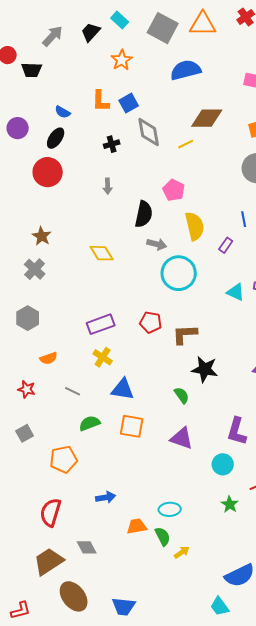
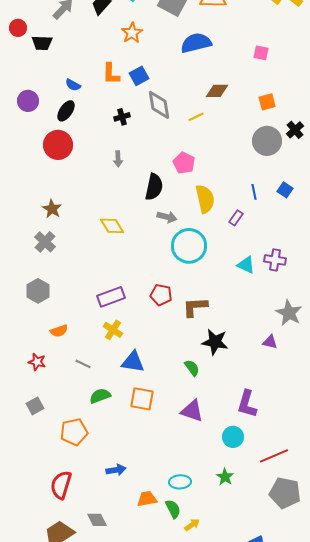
brown diamond: (207, 118) -> (217, 91), size x0.7
green star: (230, 504) -> (225, 477), moved

